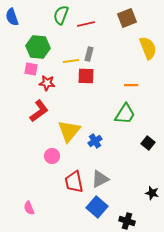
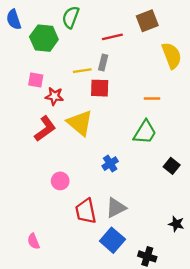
red line: (86, 24) -> (112, 37), moved
green hexagon: (38, 47) -> (44, 38), moved
yellow triangle: (69, 131) -> (80, 123), moved, turned -30

